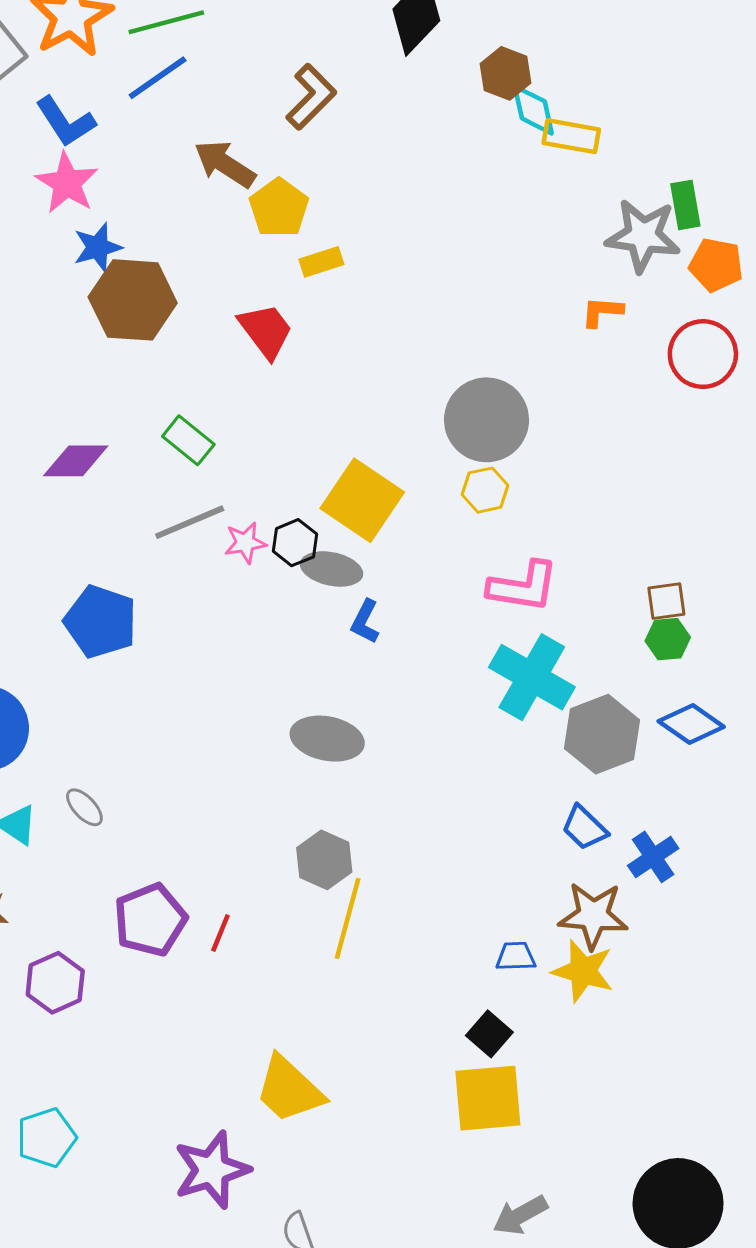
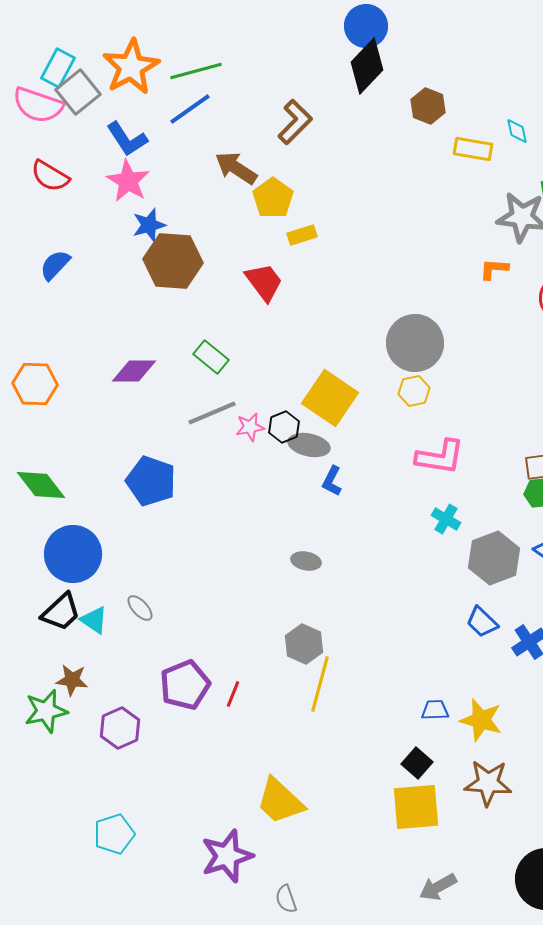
cyan diamond: (533, 110) -> (517, 131), moved, size x0.7
cyan cross: (532, 677) -> (446, 519), size x0.5
gray ellipse: (327, 739) -> (306, 561), size x0.6
brown star: (593, 915) -> (488, 783), moved

